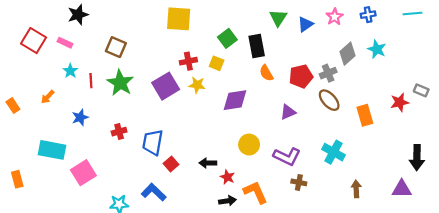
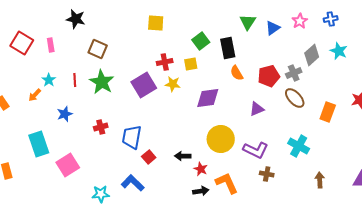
black star: (78, 15) -> (76, 19), moved, turned 30
yellow square: (179, 19) -> (156, 23), size x0.7
pink rectangle: (65, 43) -> (51, 45), turned 56
yellow square: (217, 63) -> (191, 64), turned -32
cyan star: (70, 71) -> (49, 80), moved
orange rectangle: (365, 115) -> (328, 112), turned 36
yellow circle: (249, 145) -> (221, 139), size x1.4
cyan rectangle: (52, 150) -> (39, 144), turned 60

